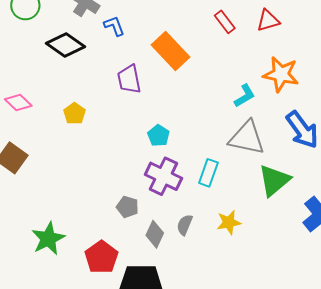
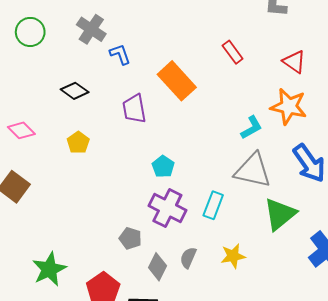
red triangle: (268, 21) -> (294, 62), moved, turned 50
black diamond: (65, 45) -> (75, 91), moved, size x0.7

